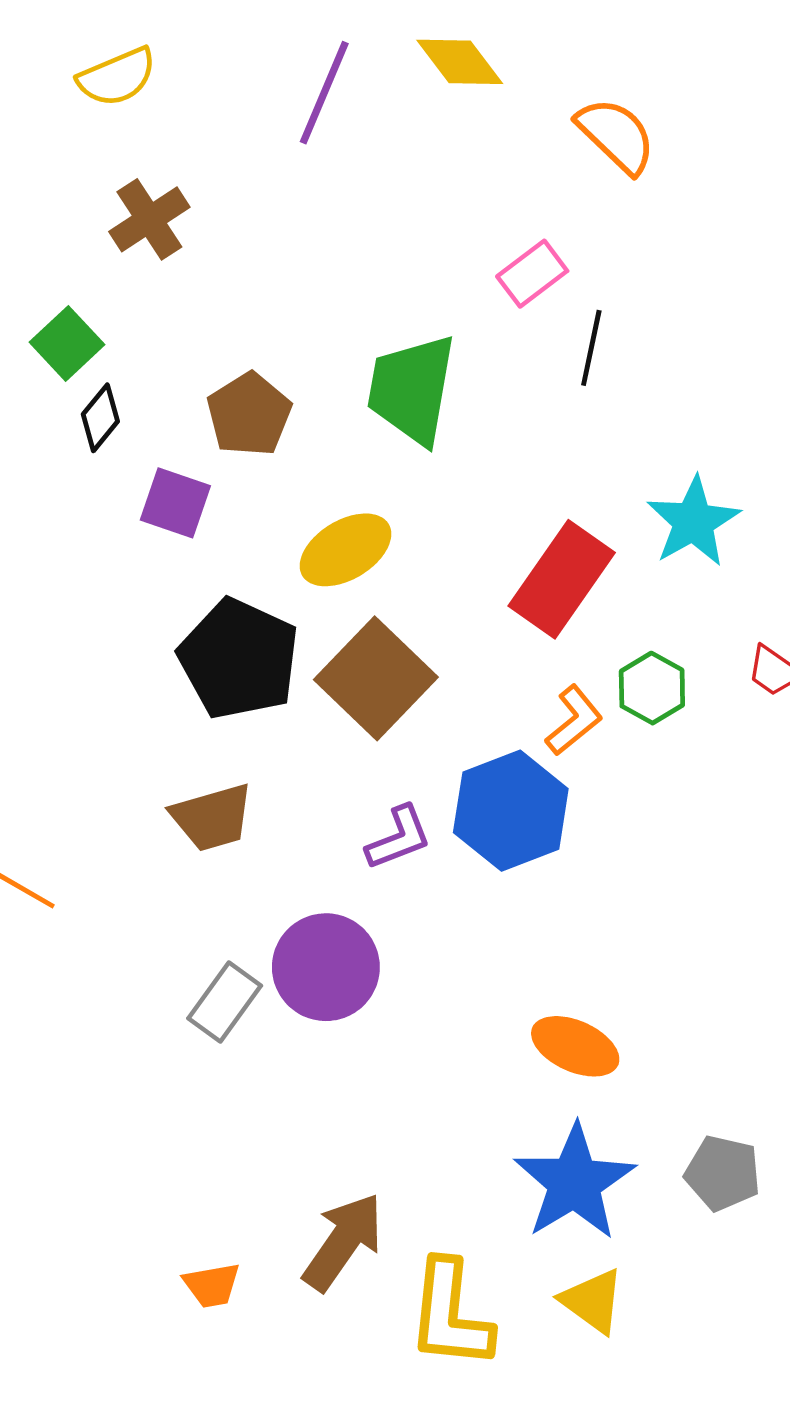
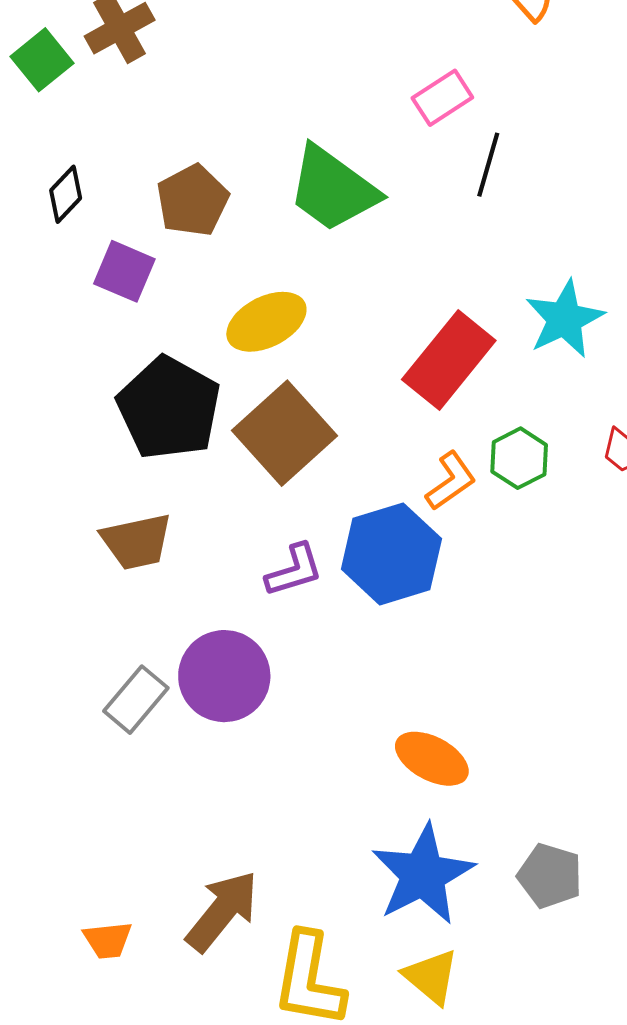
green square: (67, 343) -> (42, 60), moved
green trapezoid: (412, 389) -> (333, 189), turned -68

